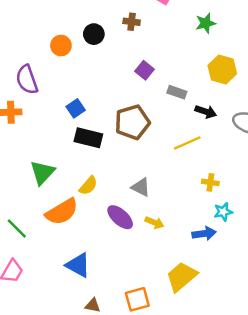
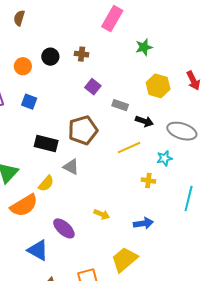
brown cross: (132, 22) -> (82, 54), moved
blue square: (76, 108) -> (29, 102), moved, turned -35
gray triangle: (141, 187) -> (71, 167), moved
cyan star: (223, 212) -> (165, 158), moved
purple ellipse: (120, 217) -> (64, 228), moved

